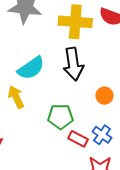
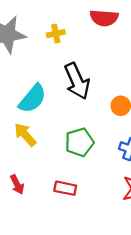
yellow cross: (75, 22) -> (56, 34), moved, size x0.5
red rectangle: (78, 139) -> (65, 188), moved

